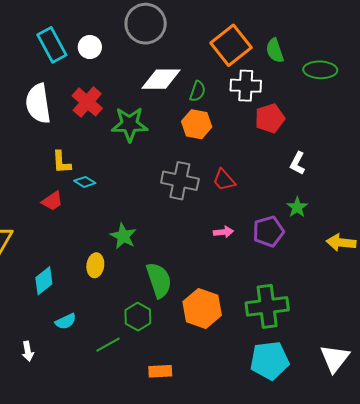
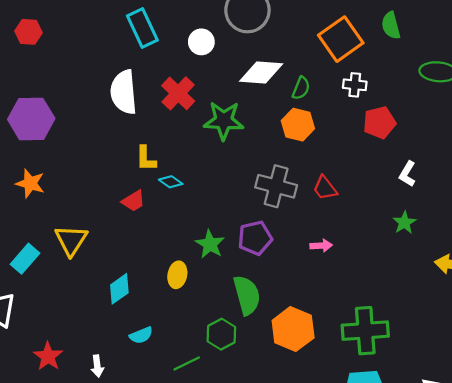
white circle: (90, 47) -> (201, 42), moved
green semicircle: (275, 50) -> (391, 26), moved
white cross: (246, 86) -> (355, 85), size x0.7
purple pentagon: (268, 231) -> (255, 238), moved

